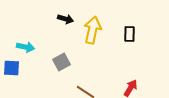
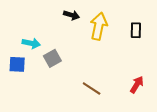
gray square: (62, 62) -> (52, 58), moved

